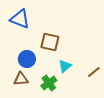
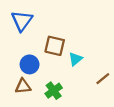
blue triangle: (20, 19) -> (22, 21), turned 45
cyan triangle: (65, 66) -> (75, 59), moved

